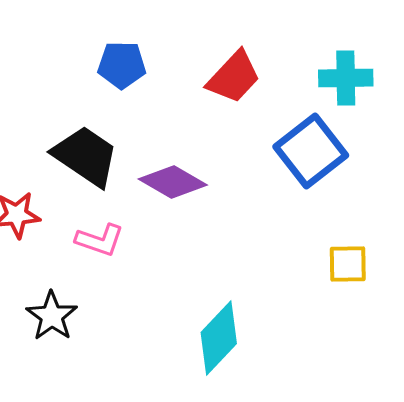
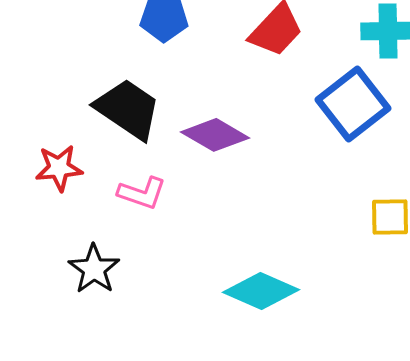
cyan diamond: (219, 338) -> (261, 291), turned 70

